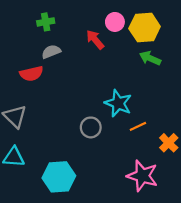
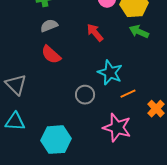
red arrow: (95, 40) -> (95, 33), moved
red semicircle: (31, 74) -> (51, 55), moved, turned 55
pink star: (142, 176) -> (117, 128), moved

